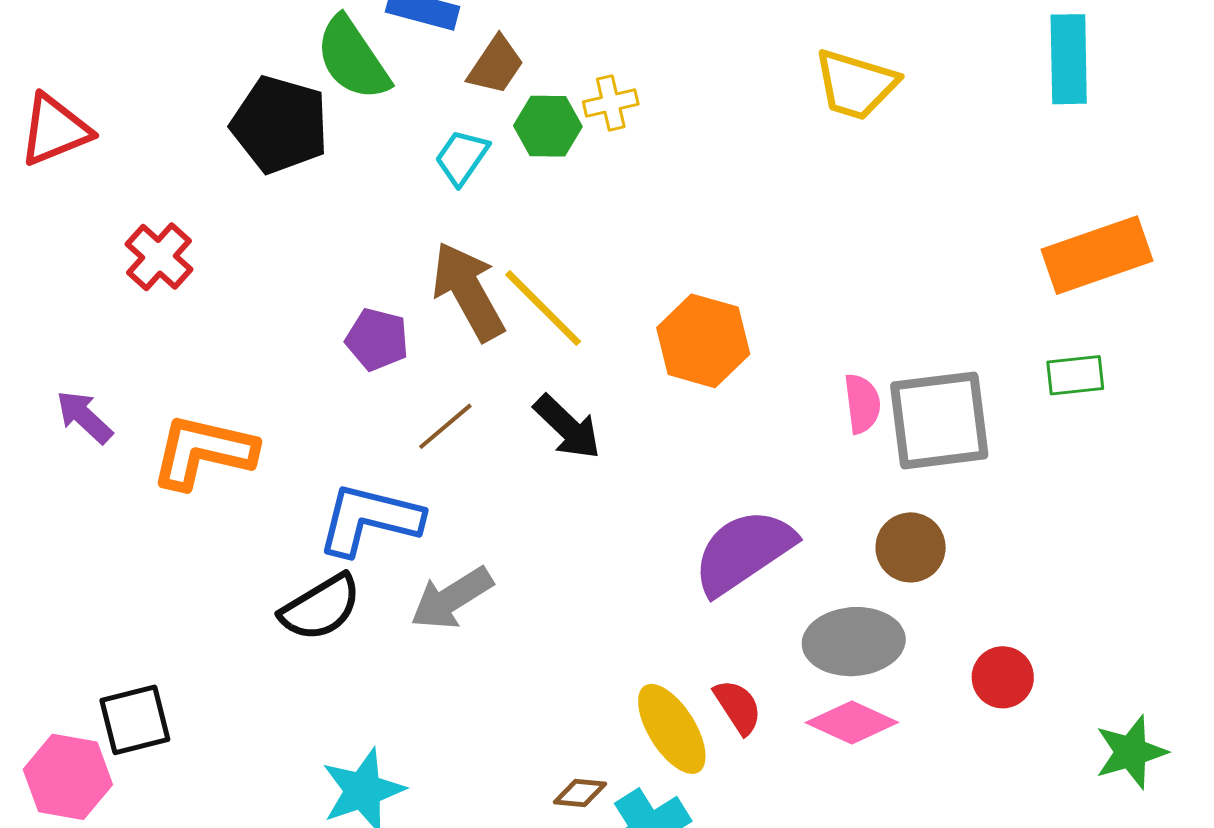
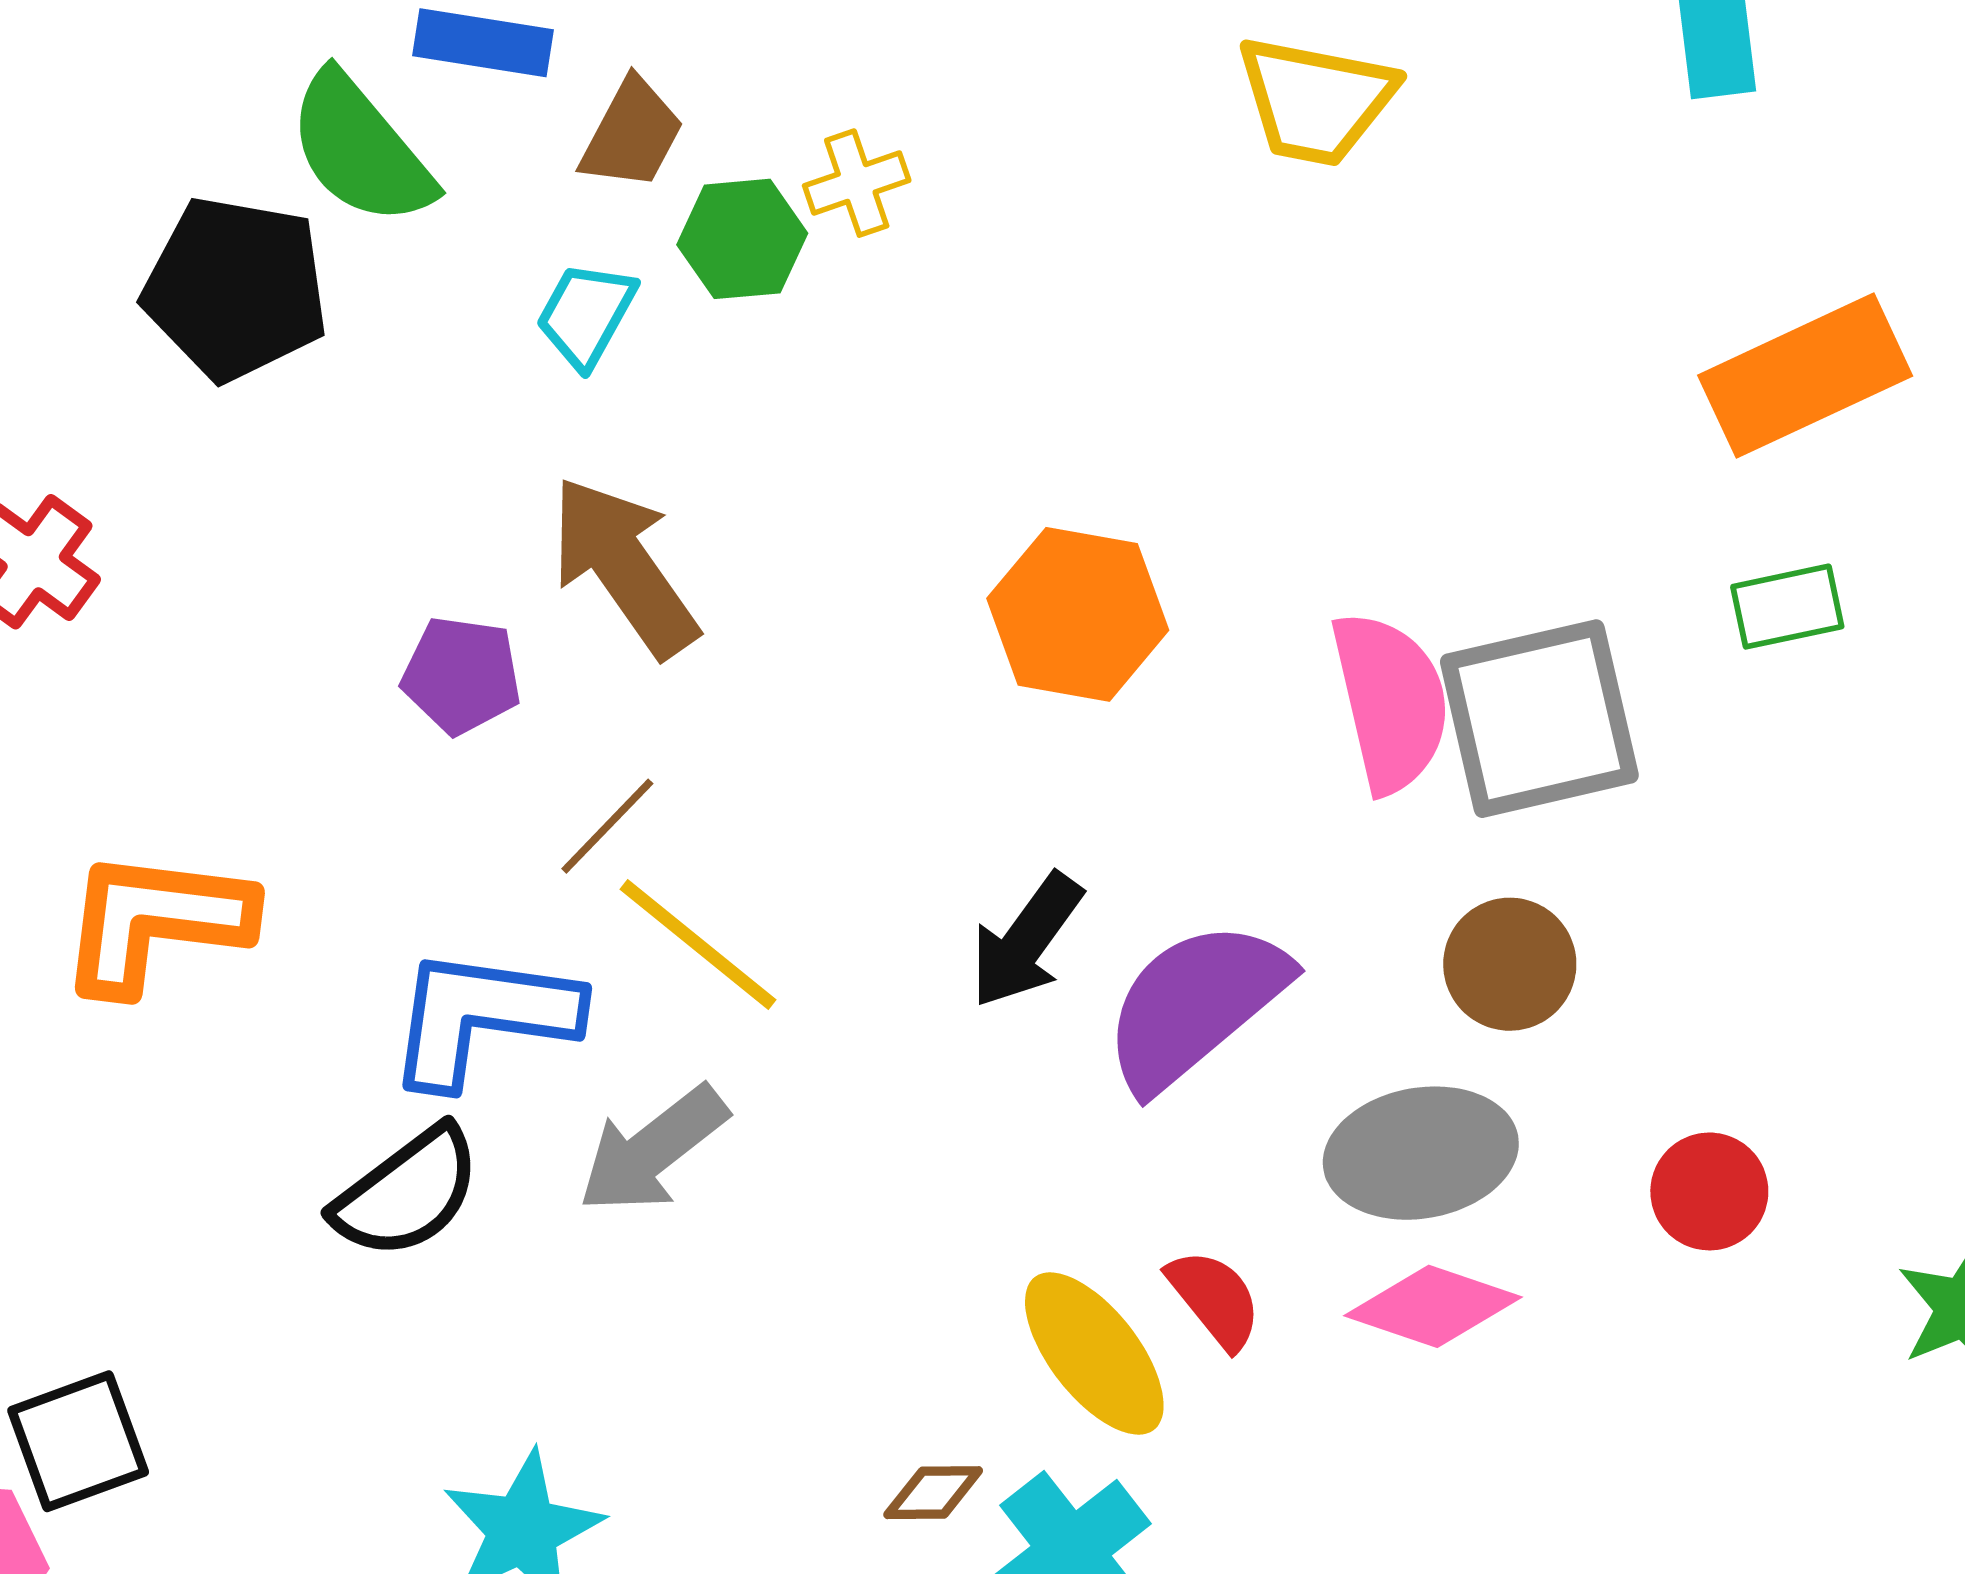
yellow line: (543, 308) -> (698, 944), moved
pink semicircle: (862, 404) -> (1391, 702), size x1.6
black arrow: (567, 427) -> (1026, 941), moved, turned 88

